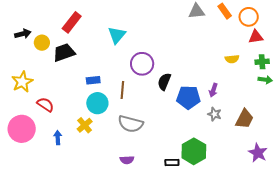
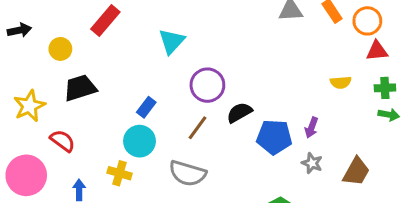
black arrow: (23, 34) -> (19, 30), moved
black trapezoid: (64, 52) -> (80, 88), moved
blue rectangle: (93, 80) -> (146, 107), moved, turned -48
black semicircle: (164, 82) -> (239, 113), turned 36
brown line: (122, 90) -> (198, 128), moved, turned 30
yellow cross: (85, 125) -> (119, 173), turned -35

